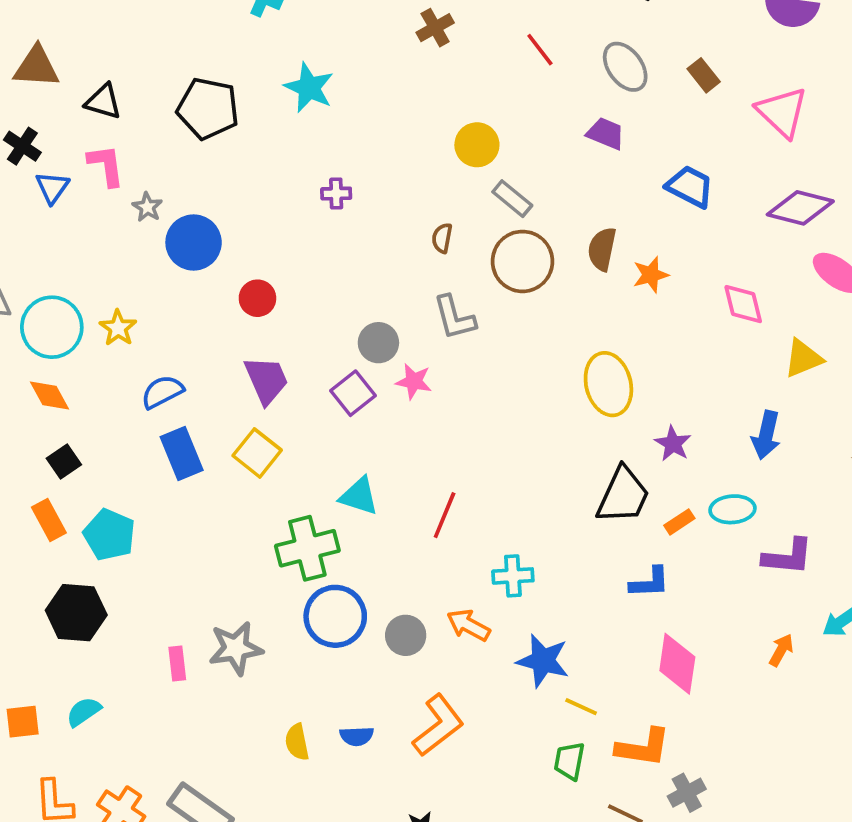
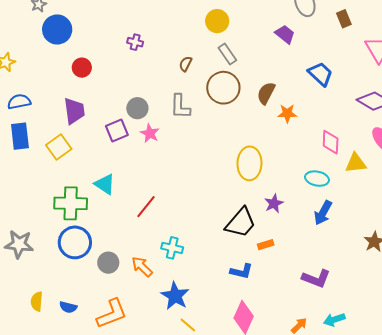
purple cross: (336, 194) -> (135, 42), moved
yellow triangle: (803, 358) -> (356, 163), moved
cyan ellipse: (732, 509) -> (317, 179), moved

